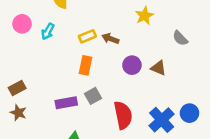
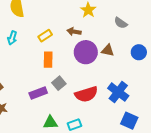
brown arrow: (110, 39) -> (74, 32), moved
purple circle: (132, 65) -> (86, 52), size x1.5
blue circle: (189, 113) -> (139, 52), moved
red semicircle: (123, 115) -> (86, 94), turned 95

